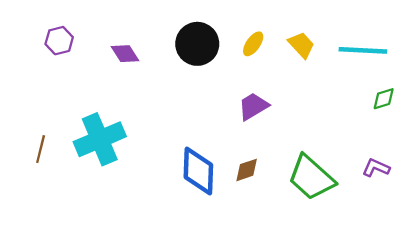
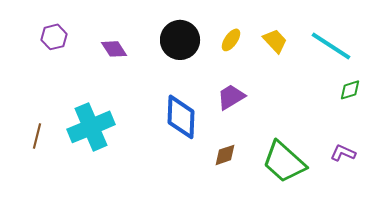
cyan line: (363, 50) -> (331, 46), turned 30
blue diamond: (198, 171) -> (181, 117), moved

